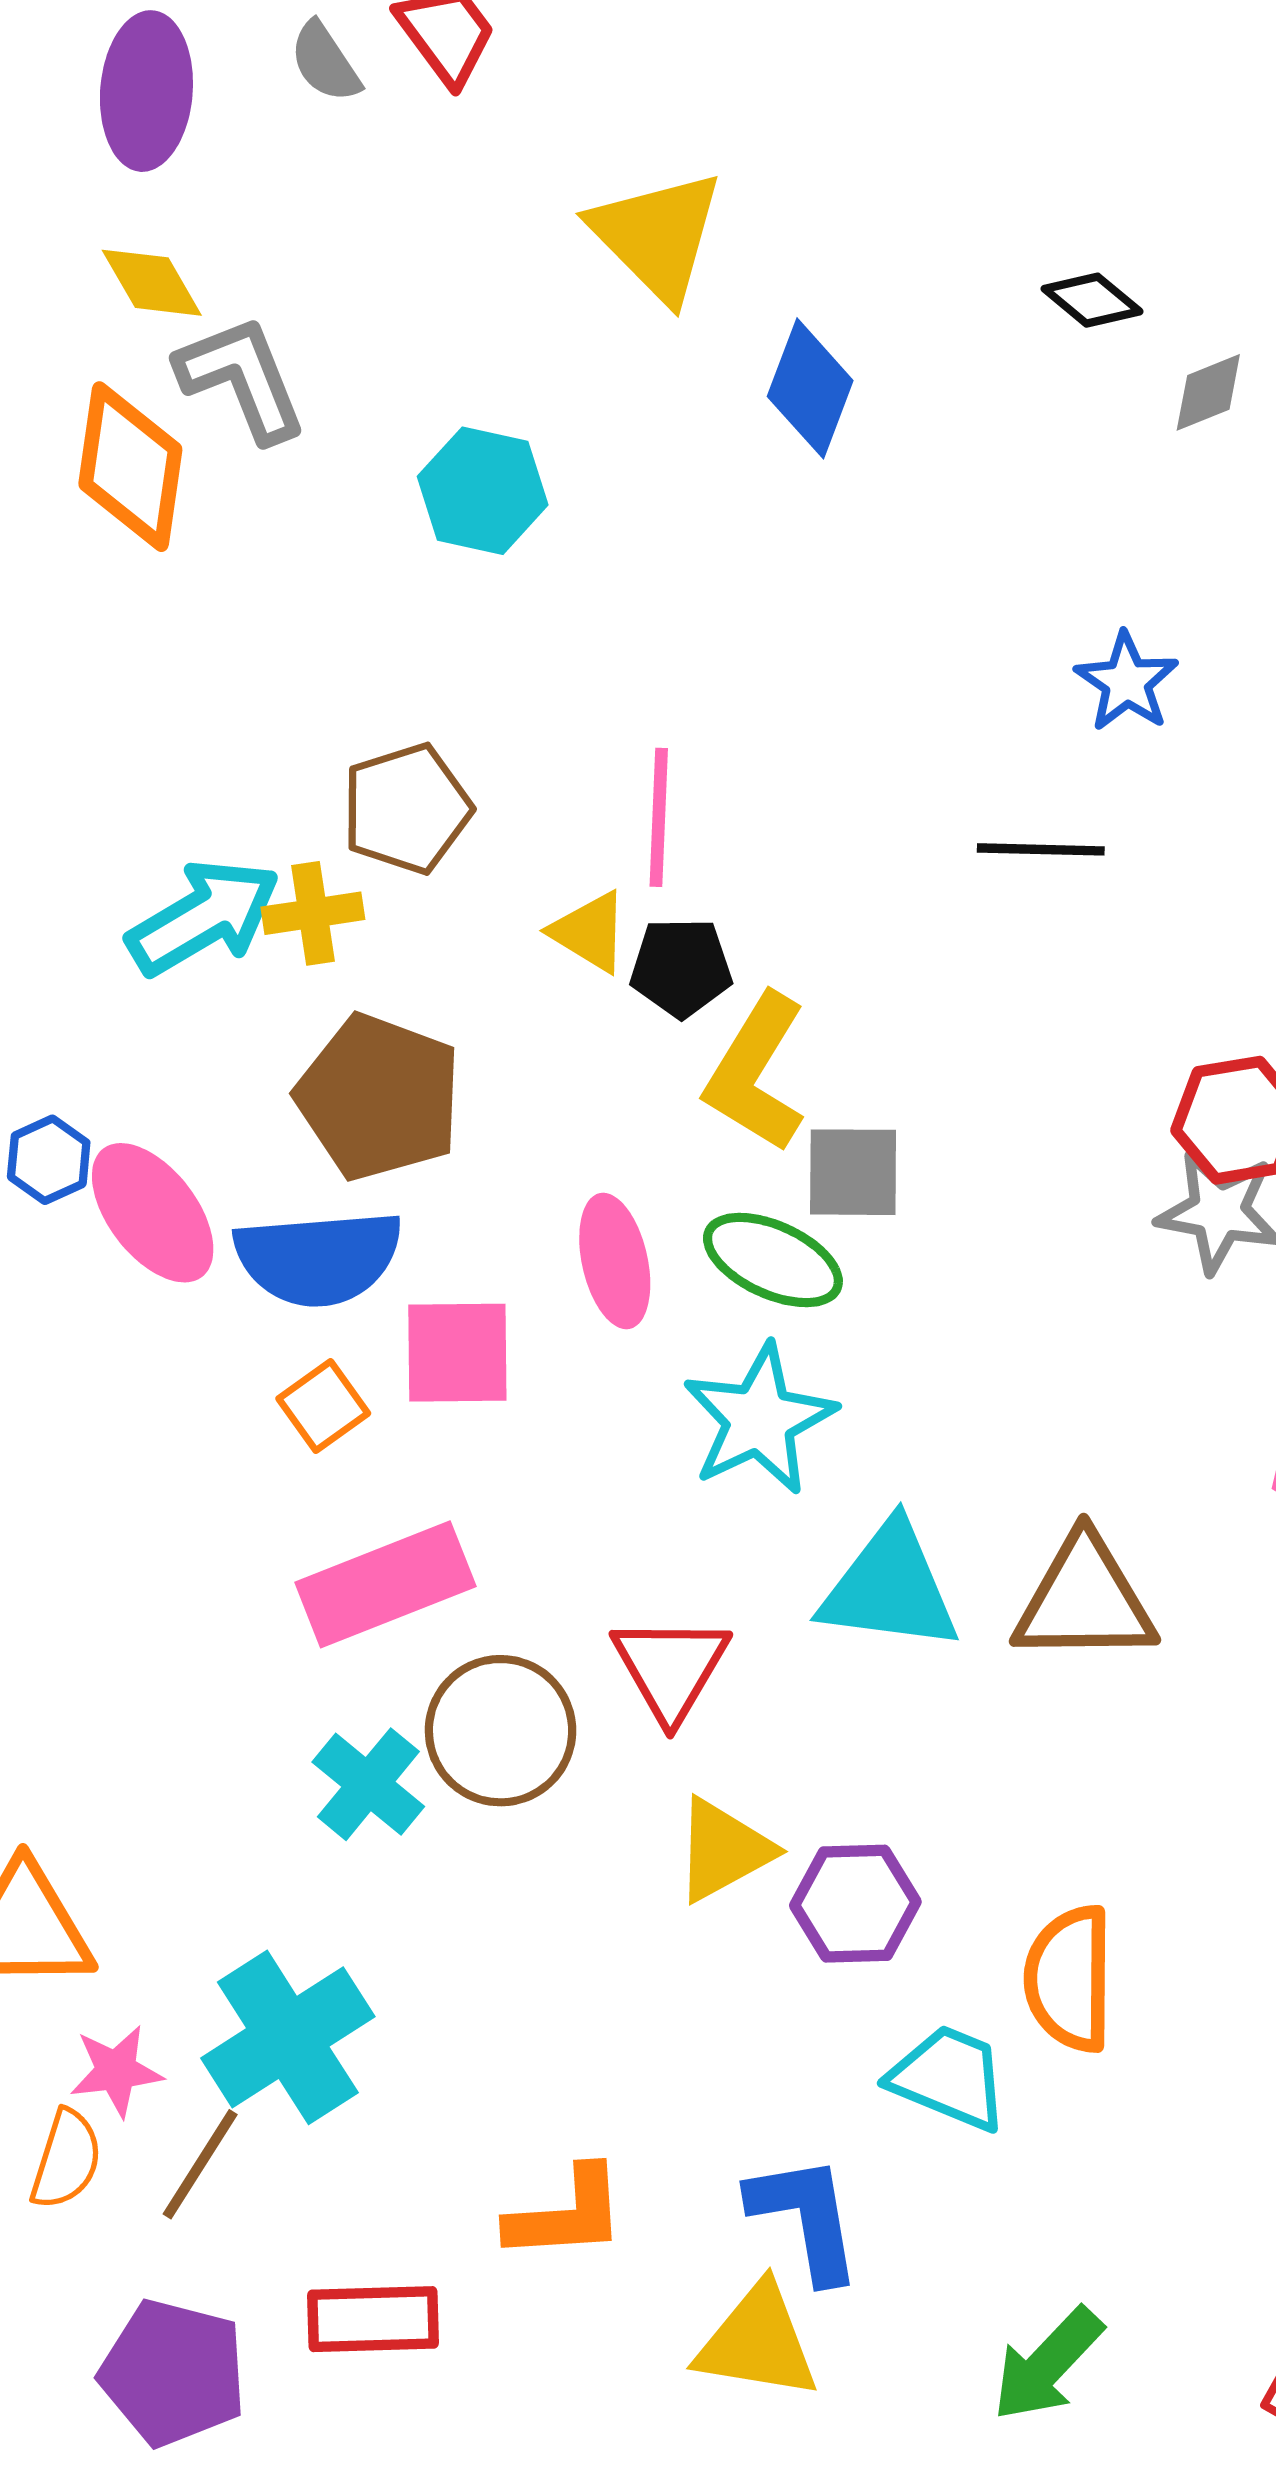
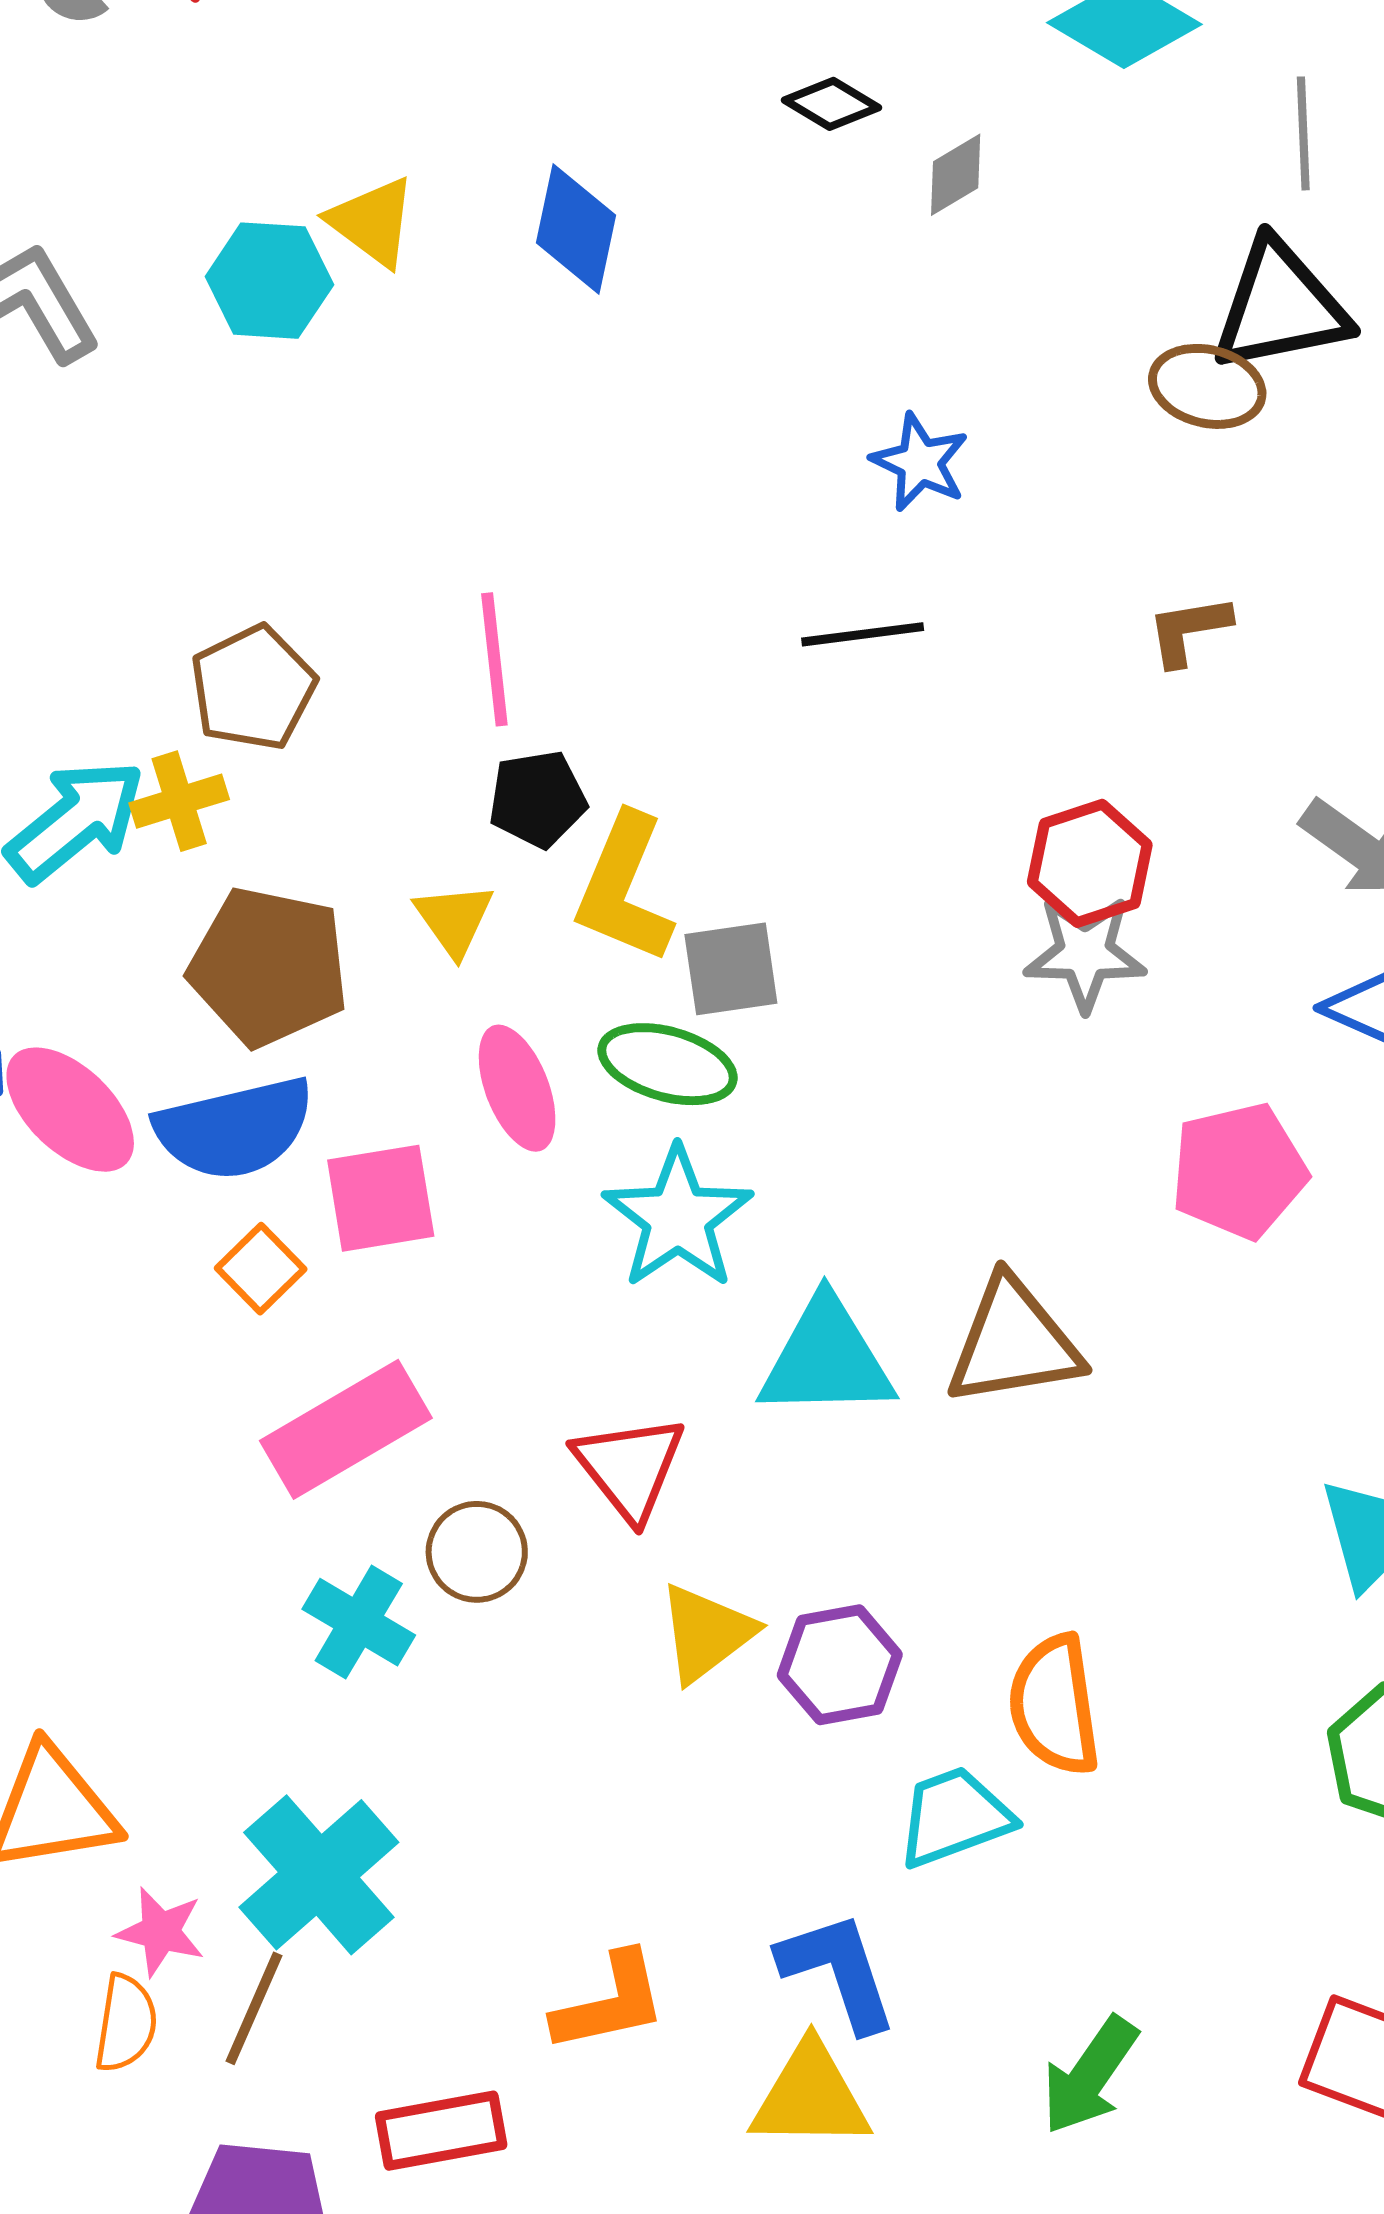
yellow triangle: (657, 236) -> (372, 222), moved, size x0.7
cyan hexagon: (483, 491) -> (269, 281), moved
yellow triangle: (590, 932) -> (454, 919), moved, turned 32
brown circle: (501, 1731) -> (477, 1552), size x0.7
pink star: (116, 2071) -> (160, 1932), turned 30
cyan trapezoid: (949, 2078) -> (954, 1817), turned -34

